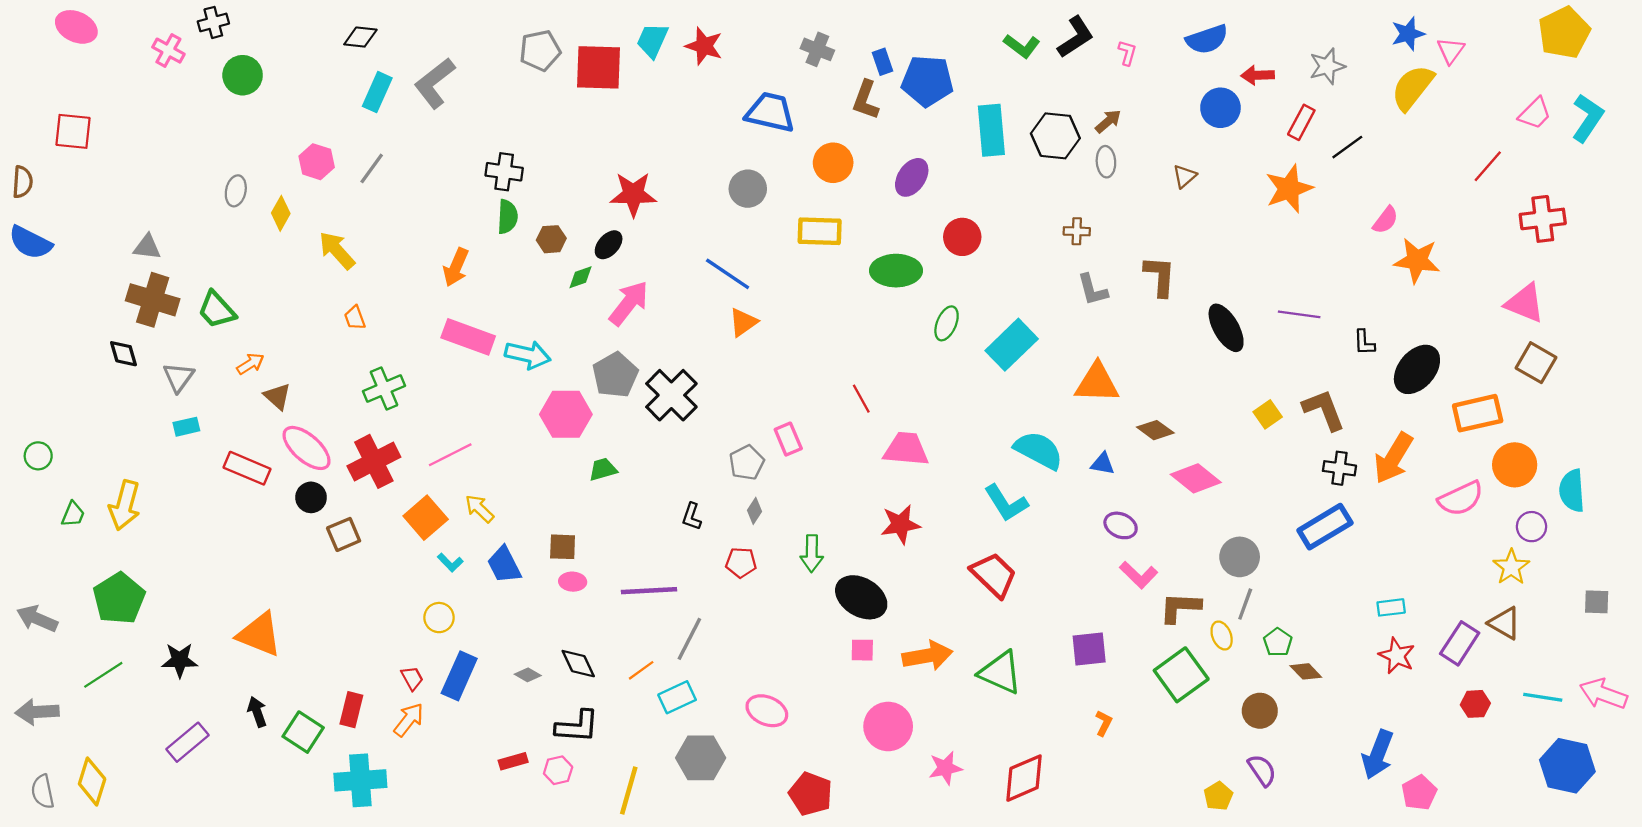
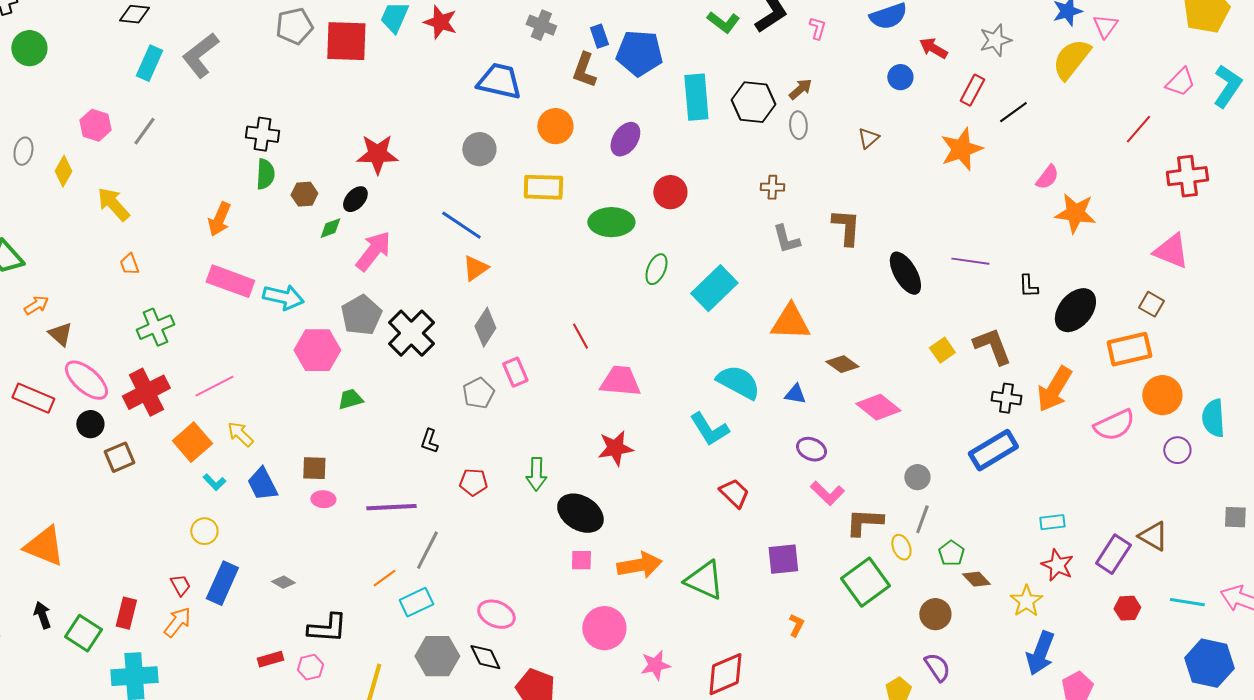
red arrow: (1258, 75) -> (933, 48), turned 32
blue circle: (1220, 108) -> (900, 77), size x0.7
brown square: (1536, 363) -> (1151, 304), moved, size x0.7
gray diamond: (755, 511) -> (485, 327), moved, size x1.6
gray circle: (1240, 557) -> (917, 477), size x0.7
yellow star: (1511, 567) -> (1026, 601), moved
red trapezoid: (994, 575) -> (734, 493), moved, size x0.7
black diamond: (578, 664) -> (485, 657), moved

